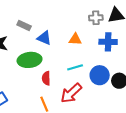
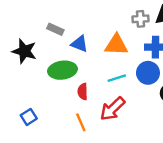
orange triangle: (75, 39) -> (116, 45), size x1.5
blue circle: (100, 75) -> (148, 73), moved

